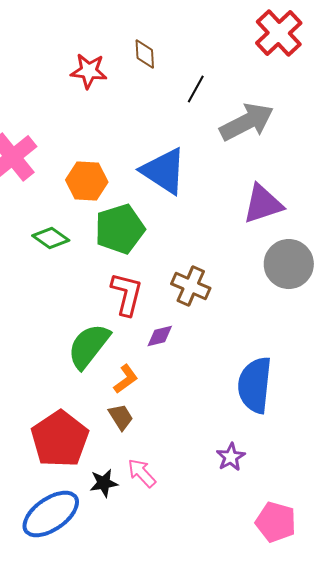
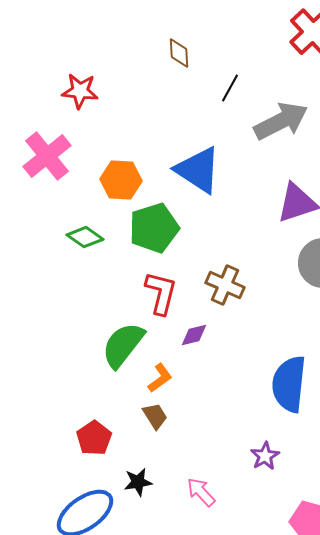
red star: (89, 71) -> (80, 91), moved
red pentagon: (60, 439) -> (94, 438), size x0.6
pink arrow: (142, 473) -> (201, 492), moved

